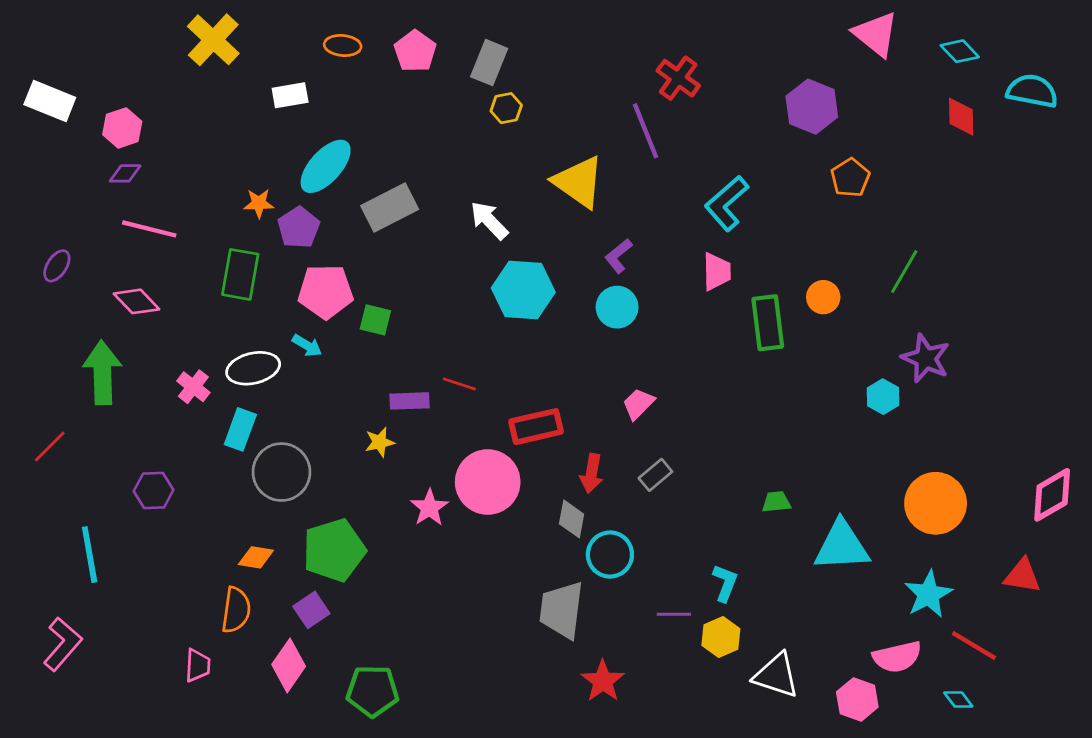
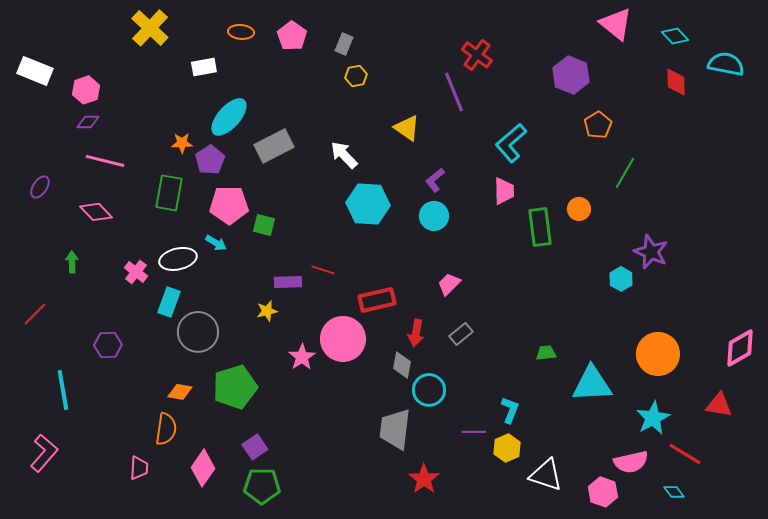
gray rectangle: (489, 63) -> (344, 44), size x0.7
yellow triangle: (579, 182) -> (407, 128), size x0.7
green line: (904, 272) -> (625, 173), moved
green arrow: (102, 373) -> (72, 262), size x0.5
purple square: (311, 610) -> (255, 447), moved

